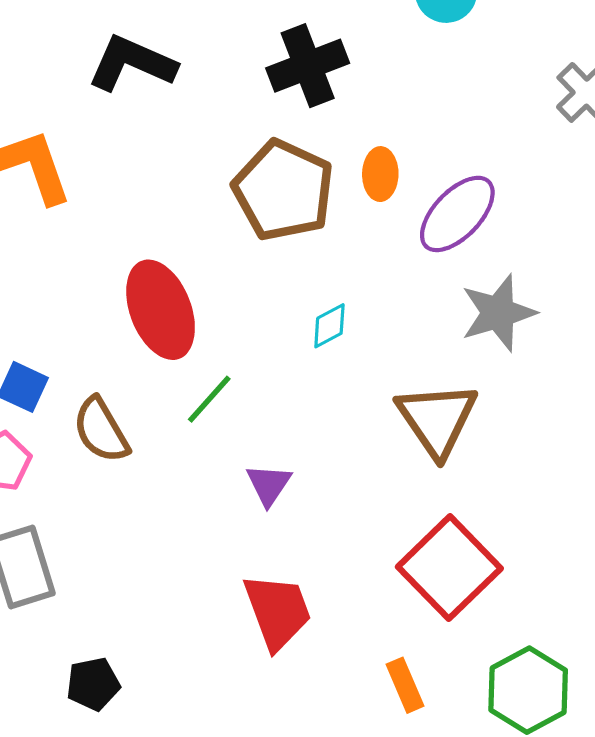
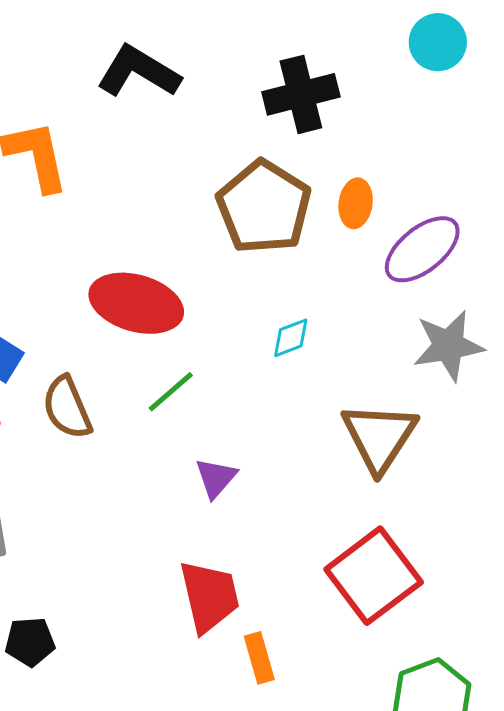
red ellipse: (161, 310) -> (136, 303), turned -60
orange rectangle: (405, 685) -> (259, 658), moved

